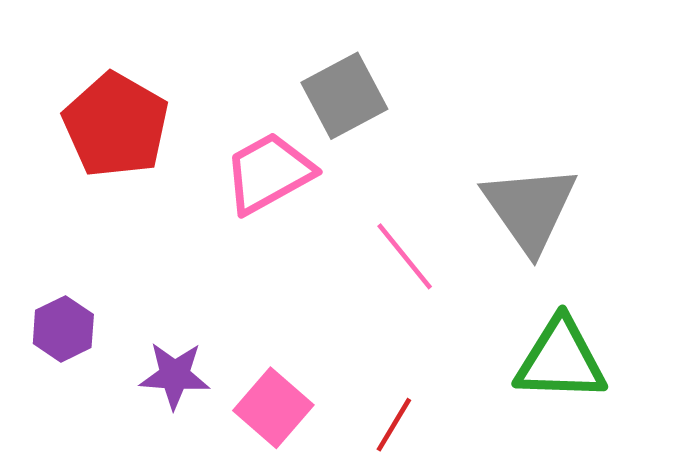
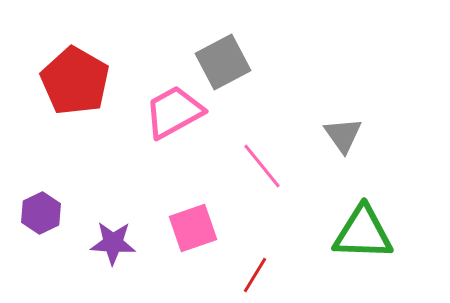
gray triangle: (530, 209) -> (343, 135), size x0.6
pink square: (273, 408) -> (193, 228), moved, turned 30

